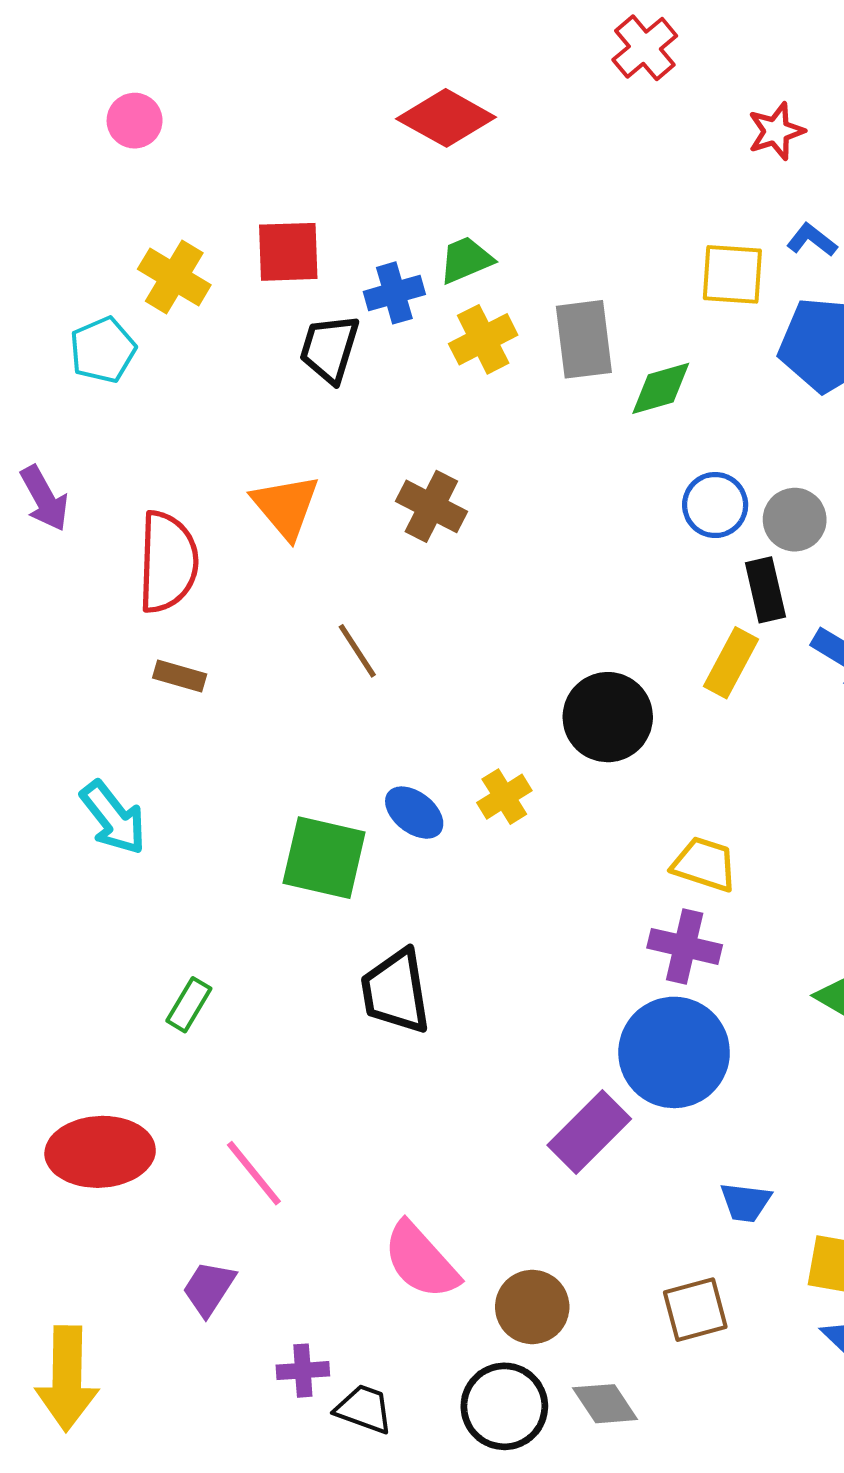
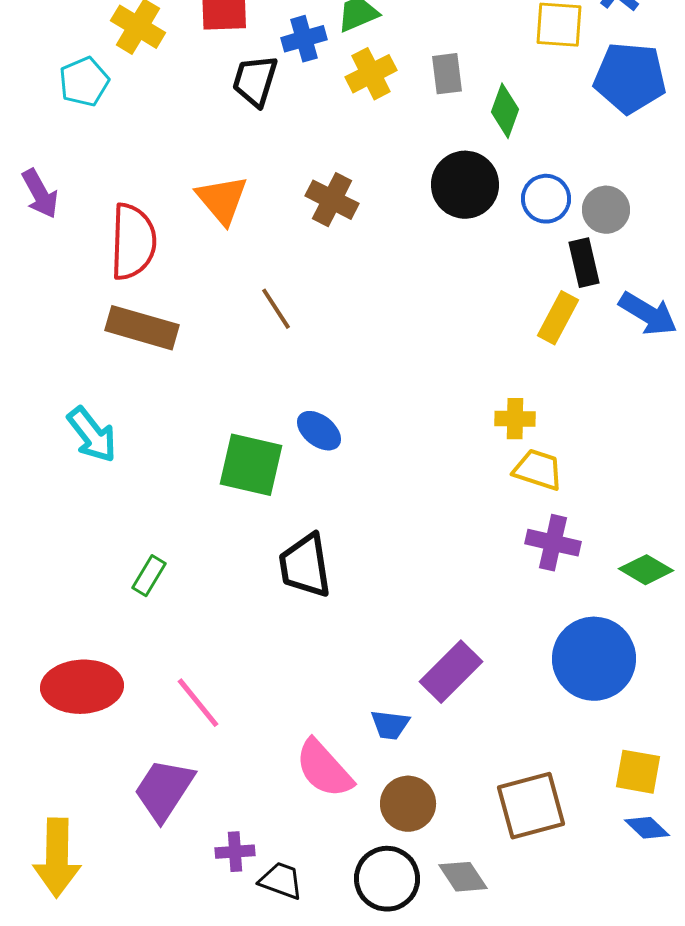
gray rectangle: (584, 339) -> (447, 74), size x0.7
green diamond: (661, 388) -> (505, 111), turned -54
brown rectangle: (180, 676) -> (142, 328), size x1.8
black circle: (608, 717) -> (465, 185), moved
yellow cross: (504, 797) -> (515, 419), moved, turned 33
purple cross: (685, 946) -> (553, 543), moved
blue circle: (674, 1052) -> (594, 659), moved
blue trapezoid: (746, 1202) -> (390, 725), moved
purple trapezoid: (209, 1288) -> (164, 790), size x1.5
brown square: (695, 1310) -> (531, 806), size x1.4

